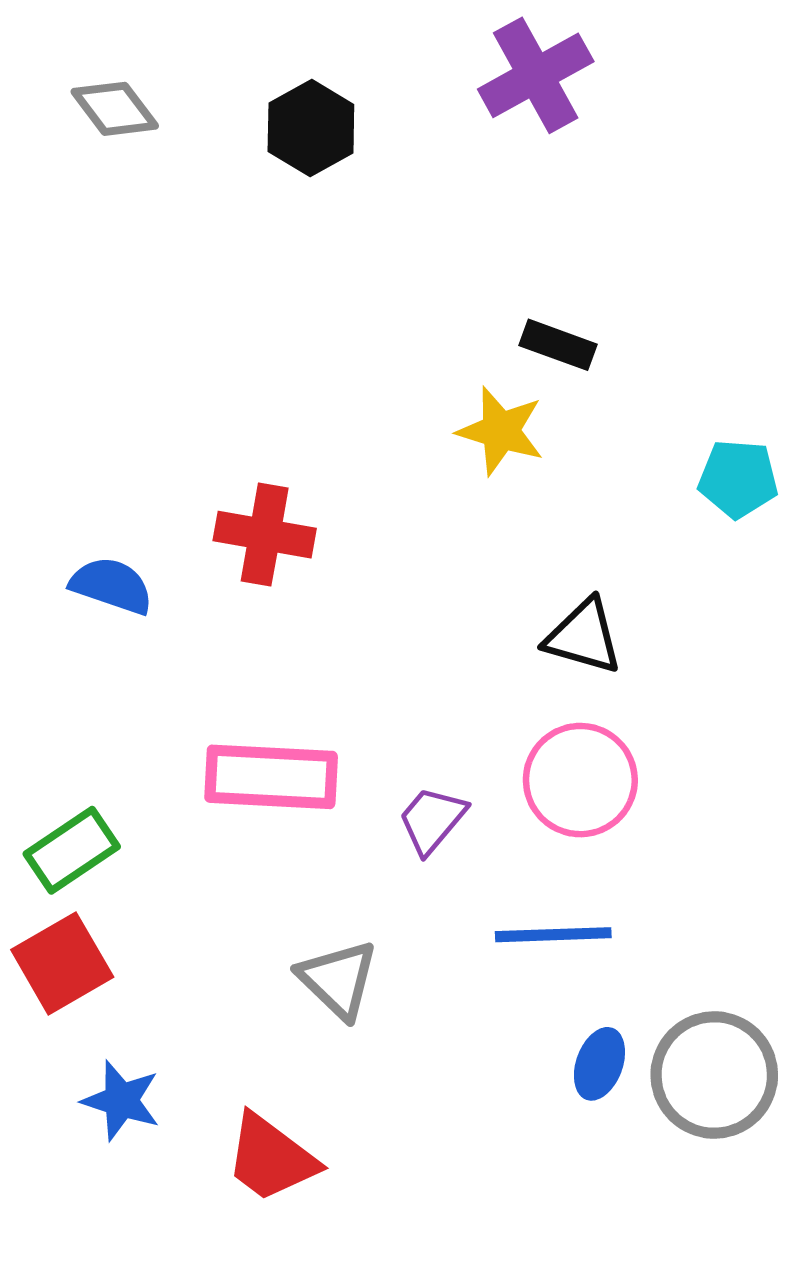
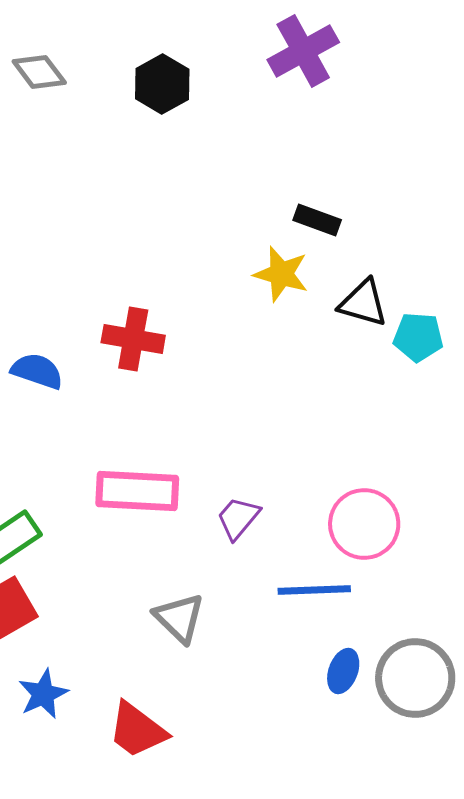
cyan pentagon: (738, 479) -> (418, 337), moved
black triangle: (584, 637) -> (363, 303), moved
pink circle: (580, 780) -> (364, 524), moved
blue star: (121, 1101) -> (43, 694), turned 30

